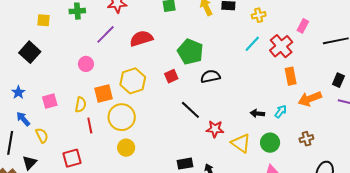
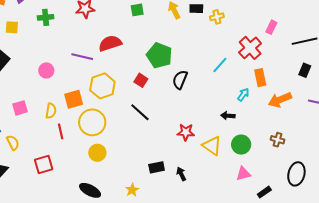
yellow cross: (259, 15) -> (217, 17), moved
purple line: (105, 34) -> (82, 57), moved, turned 60
cyan line: (252, 44) -> (220, 65), moved
pink circle: (86, 64) -> (46, 70), moved
red square: (171, 76) -> (141, 80), turned -32
black semicircle: (210, 76) -> (180, 80), turned -54
black rectangle: (338, 80) -> (305, 70), moved
black line: (190, 110) -> (140, 112), moved
cyan arrow: (281, 111) -> (243, 95), moved
brown cross: (306, 139) -> (277, 140), turned 32

